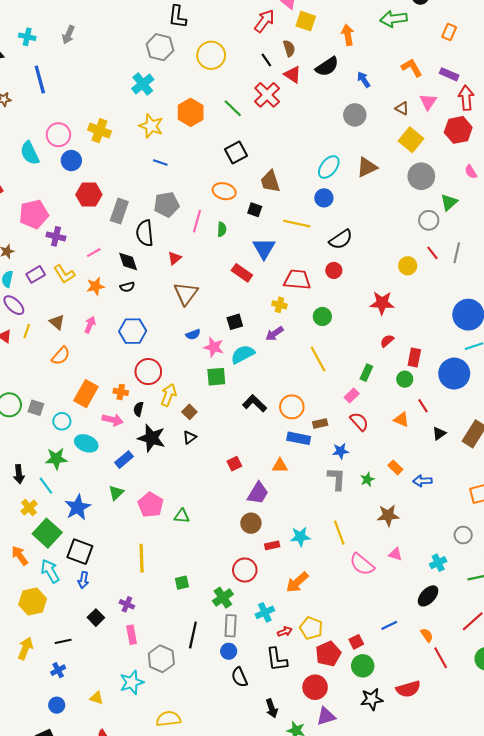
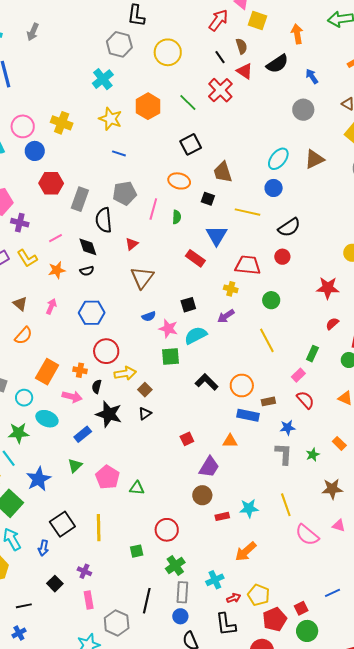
yellow arrow: (168, 395) -> (125, 373), turned 60
black square: (80, 552) -> (62, 524), moved, turned 35
red circle: (245, 570) -> (167, 530), moved

